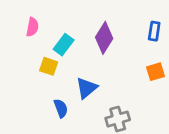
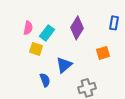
pink semicircle: (32, 27) -> (28, 28), moved
orange square: (156, 72) -> (103, 53), moved

